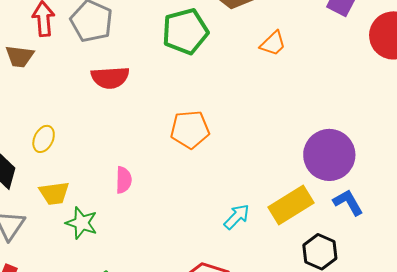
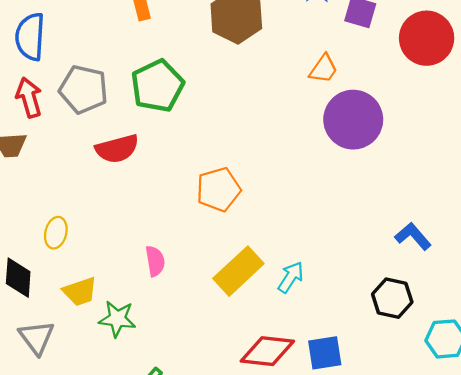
green pentagon: (185, 31) -> (157, 86), moved
orange trapezoid: (273, 44) -> (323, 69), moved
purple circle: (329, 155) -> (353, 120), moved
yellow rectangle: (291, 205) -> (238, 271), moved

